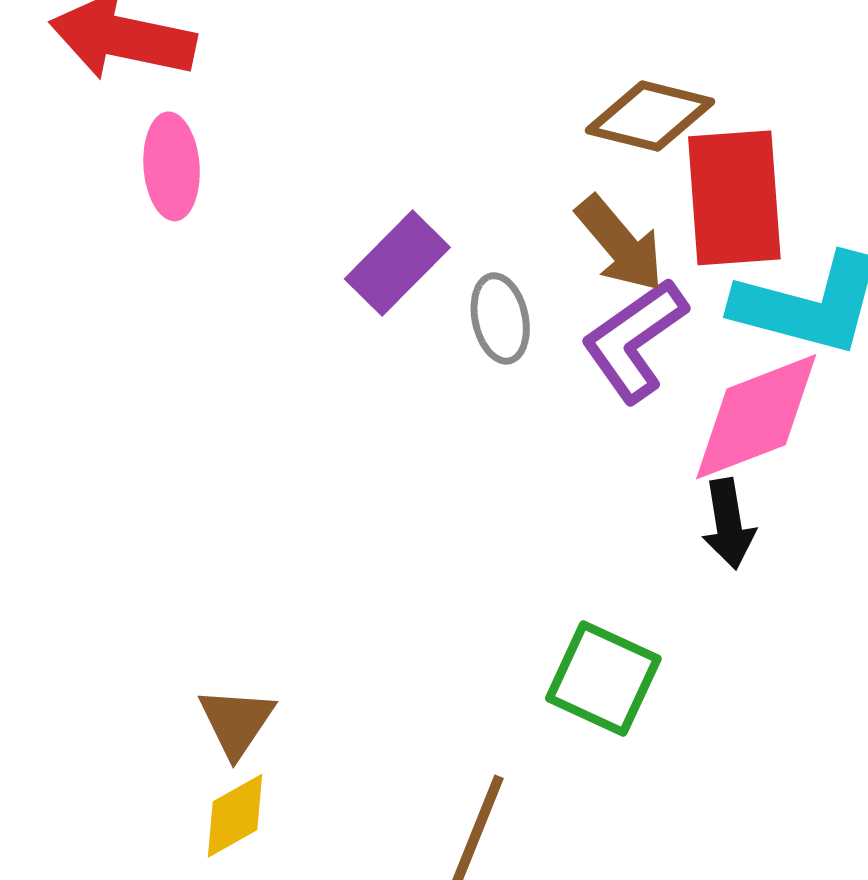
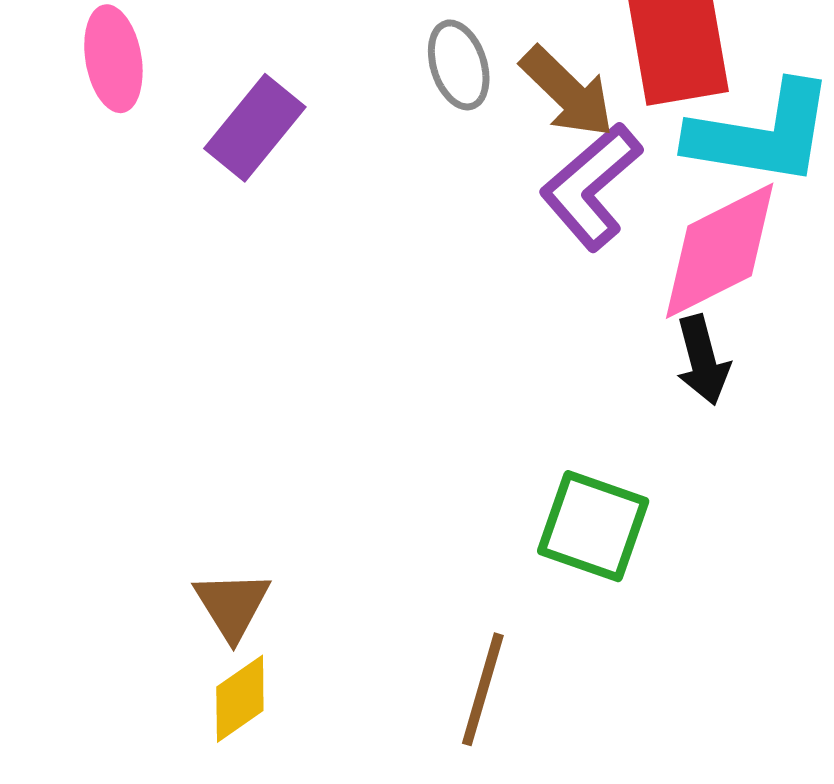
purple rectangle: (397, 263) -> (255, 128), moved
gray ellipse: (500, 318) -> (459, 65), moved

